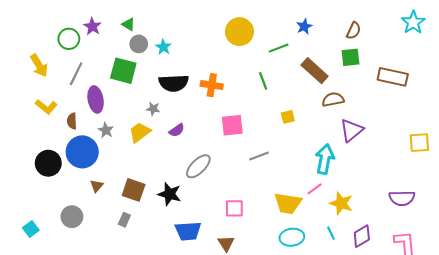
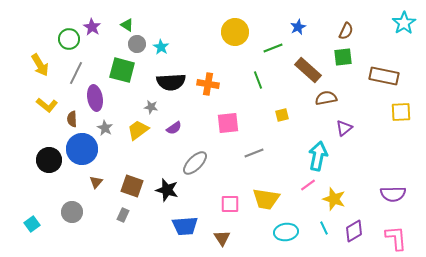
purple triangle: (352, 130) -> (344, 128), size x0.7
yellow square: (419, 143) -> (401, 112), moved
yellow trapezoid: (288, 203) -> (266, 199), moved

